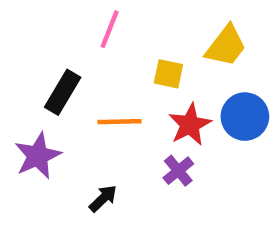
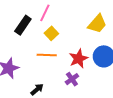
yellow square: (168, 74) -> (51, 33), moved, turned 32
black rectangle: (63, 92) -> (23, 25), moved

